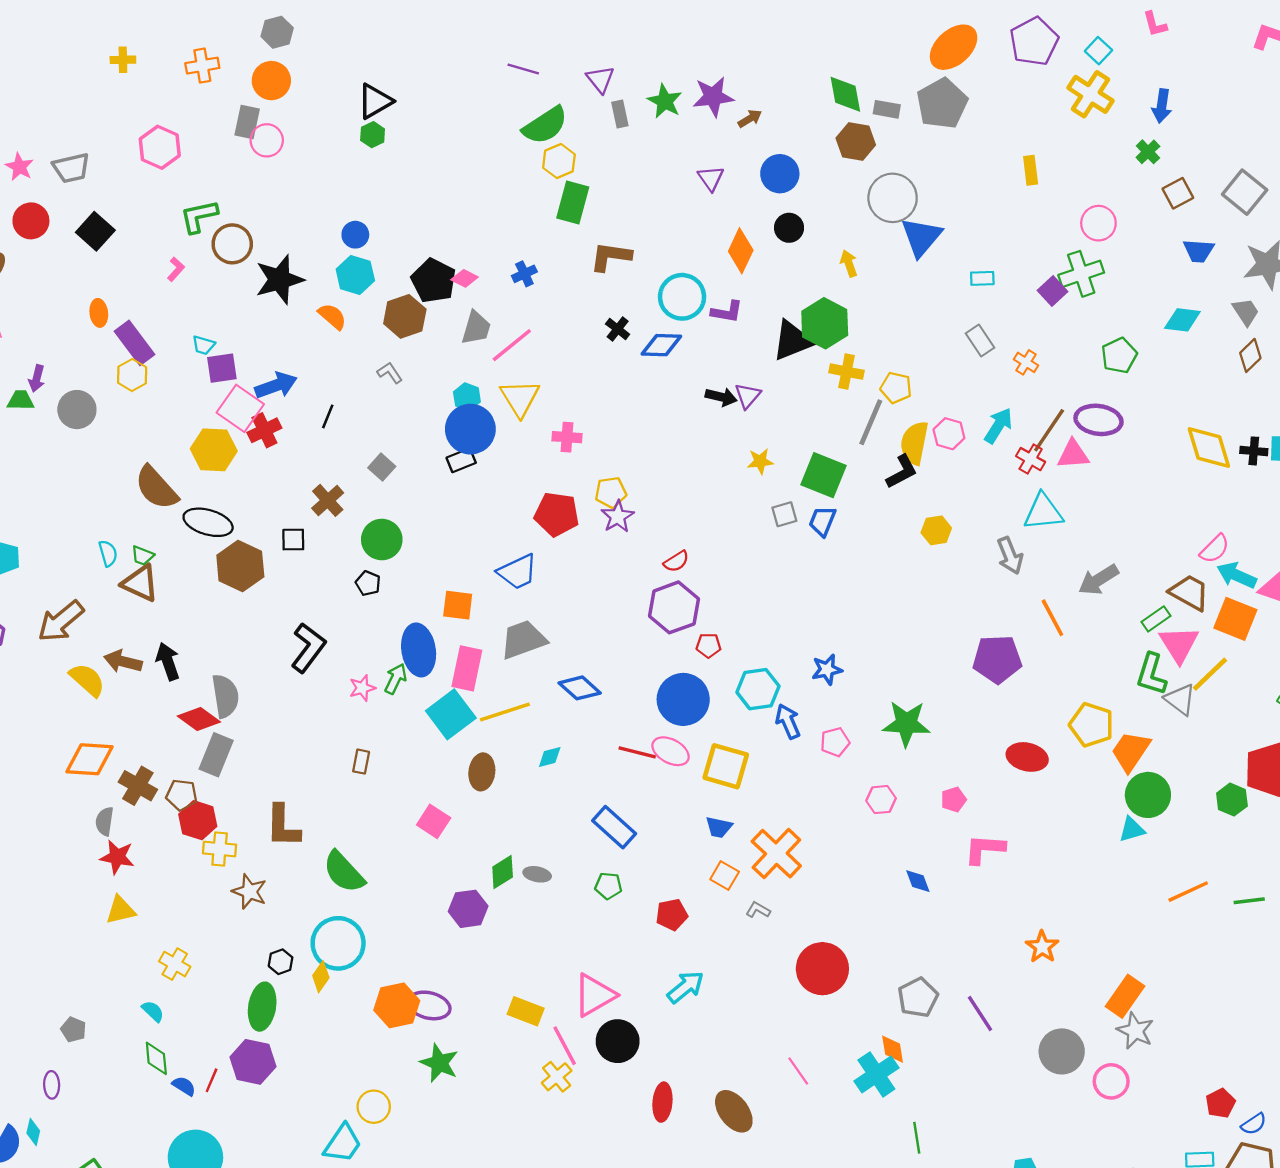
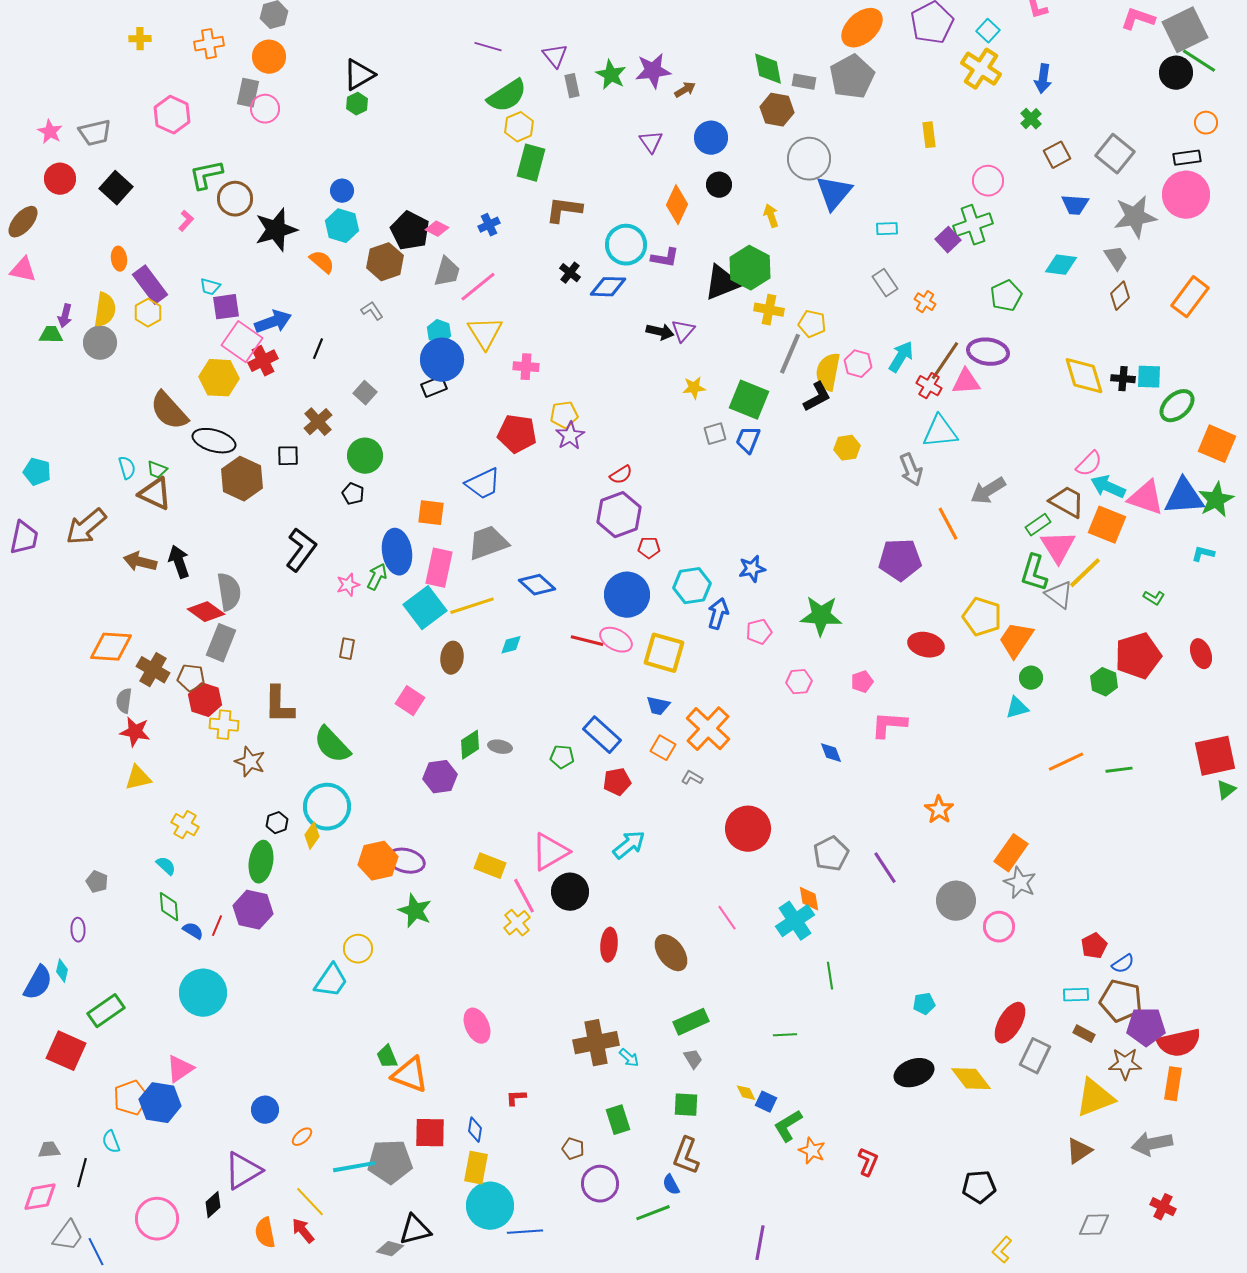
yellow semicircle: (87, 680) -> (105, 310), moved, turned 56
blue arrow: (788, 721) -> (718, 614), turned 40
green circle: (1148, 795) -> (1031, 678), size x0.6
blue rectangle: (614, 827) -> (602, 735), moved

